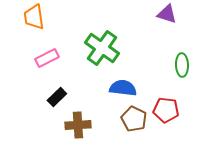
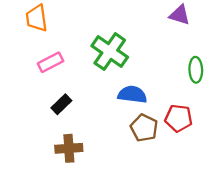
brown cross: (78, 125) -> (69, 148), moved

